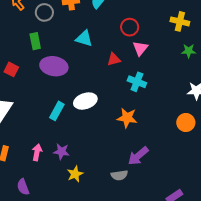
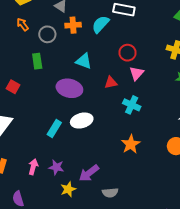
purple ellipse: (54, 66) -> (69, 88), moved
orange star: (127, 118) -> (131, 144), moved, turned 30
purple arrow: (138, 156) -> (89, 173), moved

